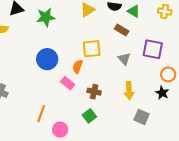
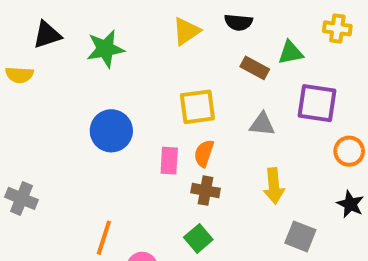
green triangle: (134, 11) -> (291, 53), moved, turned -40
gray triangle: (124, 59) -> (262, 124), turned -40
orange semicircle: (78, 66) -> (204, 153), moved
pink rectangle: (68, 83) -> (169, 161), moved, turned 56
black star: (162, 93) -> (350, 204), moved

